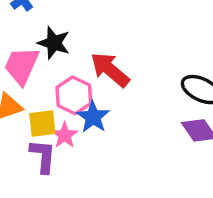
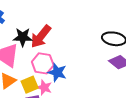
red arrow: (110, 70) -> (41, 36), moved, turned -75

